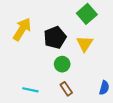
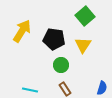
black pentagon: (55, 37) -> (54, 39), turned 30

